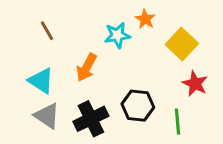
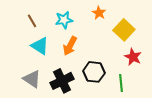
cyan star: (117, 35) -> (64, 20), moved
orange arrow: (87, 67) -> (70, 46), moved
cyan triangle: (41, 81) -> (40, 46), moved

